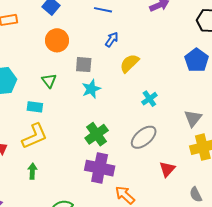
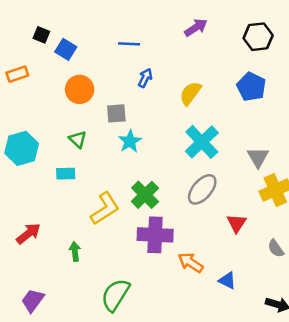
yellow semicircle: (129, 63) -> (190, 93), moved
cyan cross: (149, 99) -> (202, 142), size x1.8
yellow L-shape: (35, 136) -> (105, 209), moved

